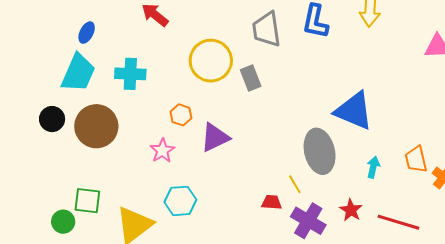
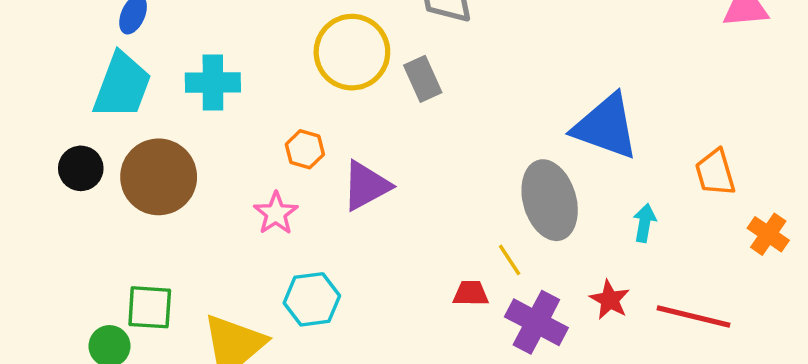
orange trapezoid: (416, 159) -> (715, 173), moved

